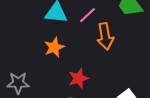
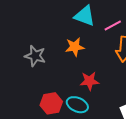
gray star: (18, 83) -> (35, 56), moved

